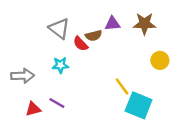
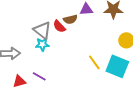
gray triangle: (59, 28) -> (42, 30), moved
cyan square: (139, 105) -> (117, 66), moved

